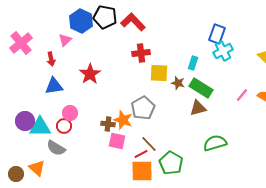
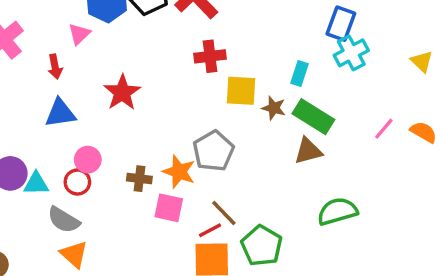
brown cross: (108, 124) -> (139, 179), moved
cyan triangle: (40, 127) -> (36, 184), size x0.7
orange triangle: (37, 168) -> (74, 254), moved

